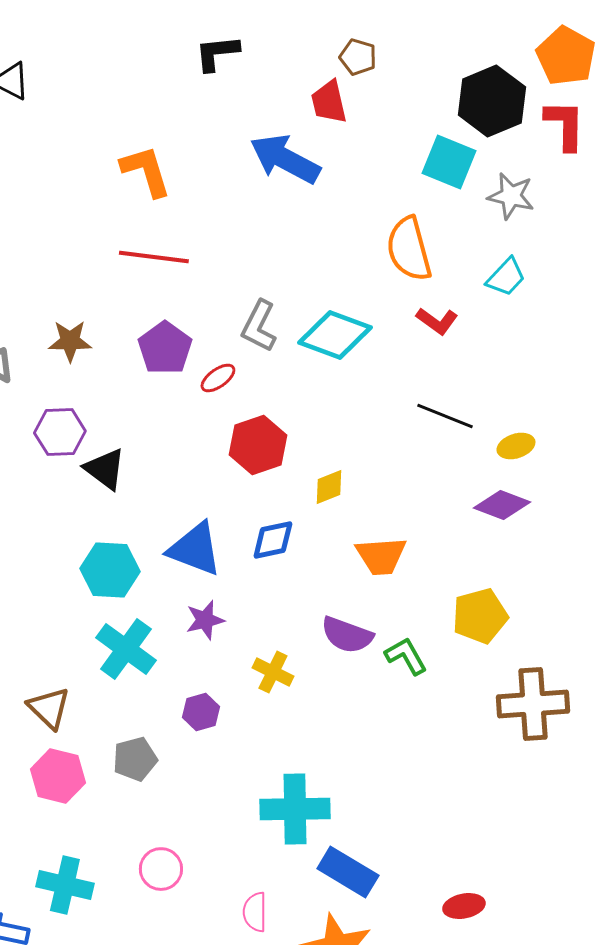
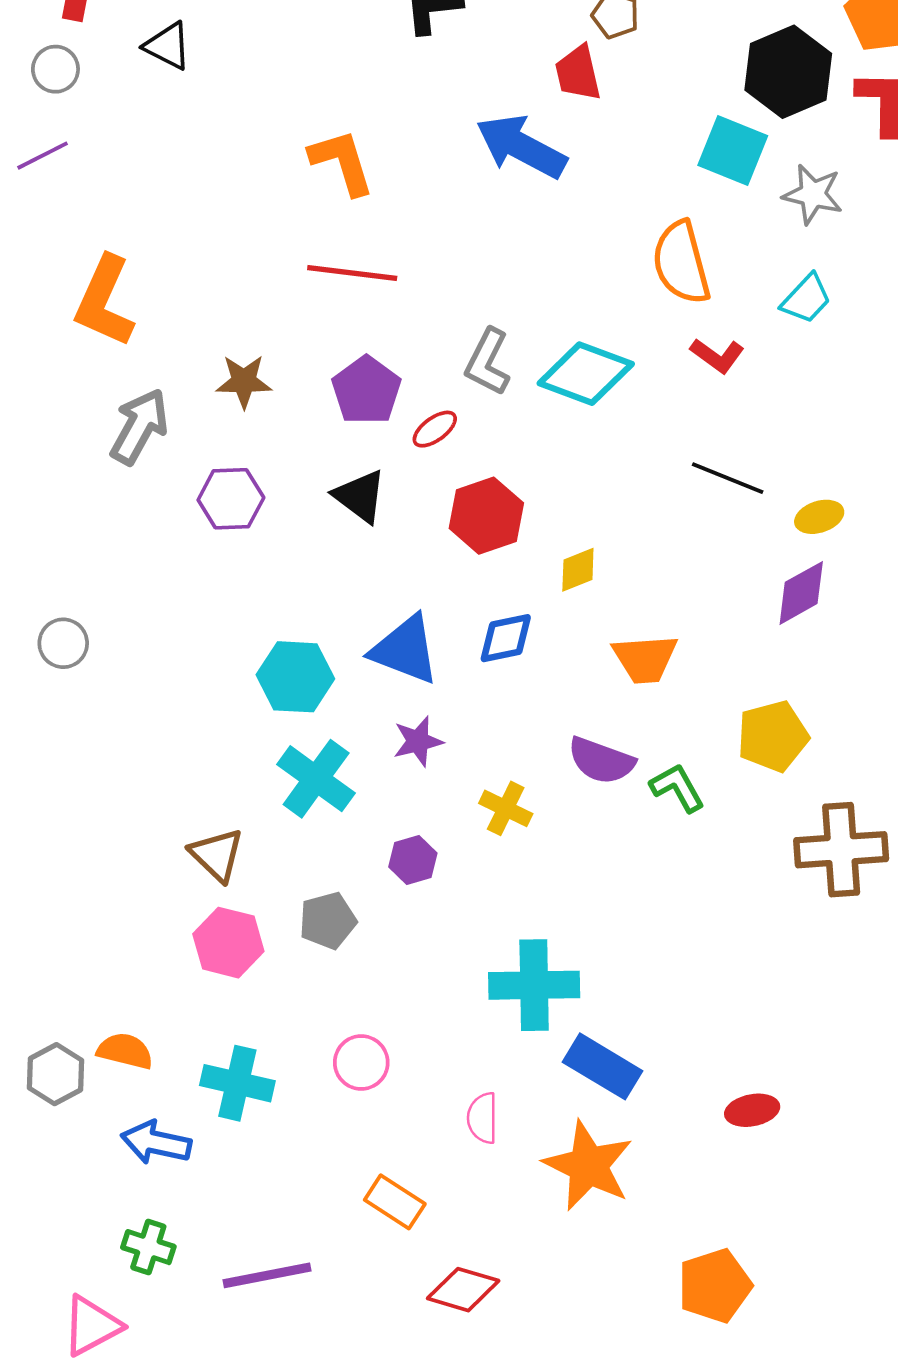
black triangle: (105, 469) -> (360, 496), moved
purple diamond: (502, 505) -> (801, 593), turned -50

